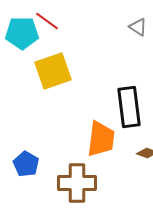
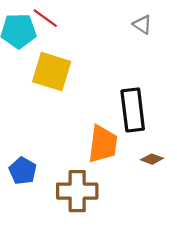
yellow square: (53, 71) -> (52, 72), turned 36

